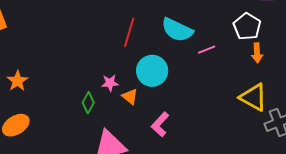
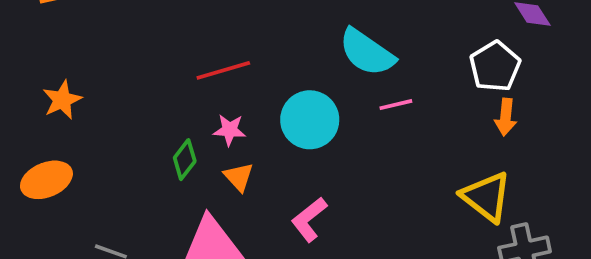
red line: (129, 32) -> (223, 70), moved, turned 48
pink line: (207, 50) -> (396, 105), moved
orange triangle: (130, 97) -> (239, 177), moved

